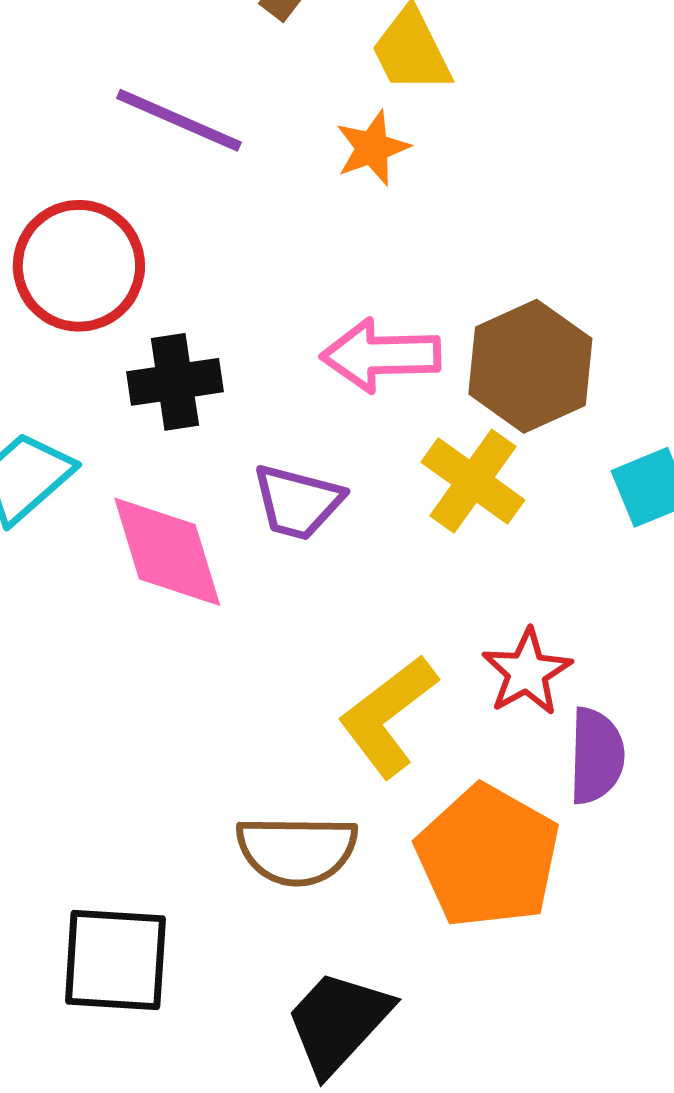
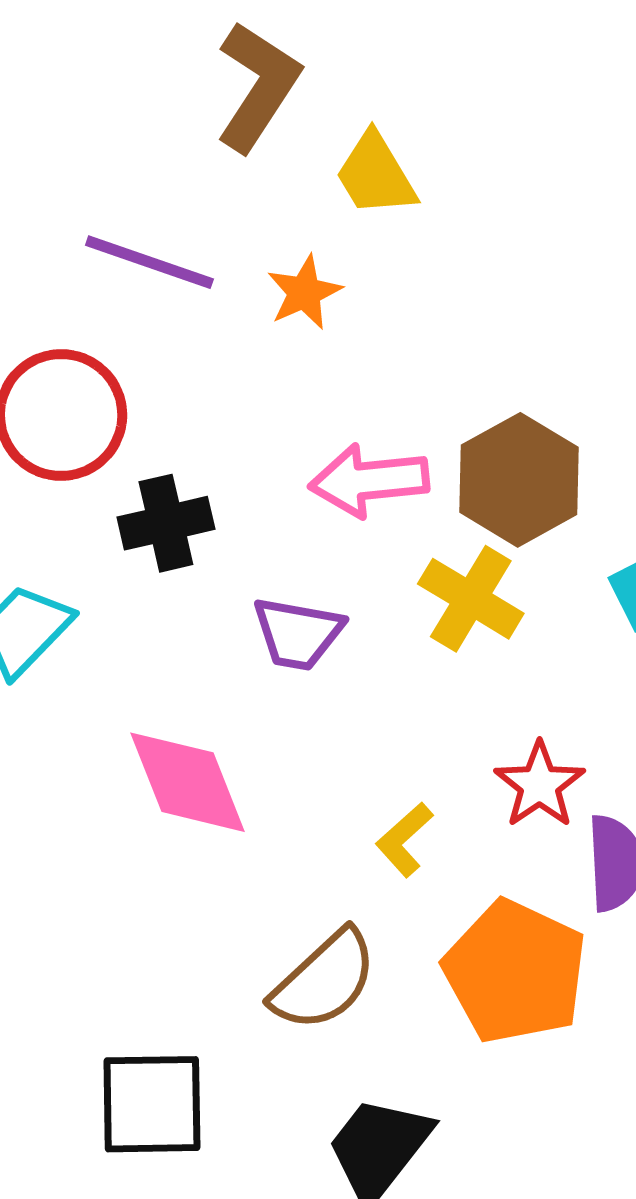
orange star: (372, 148) -> (304, 292), moved
pink diamond: (167, 552) -> (187, 782), moved
yellow L-shape: (388, 716) -> (404, 840), size x0.6
brown semicircle: (297, 850) -> (324, 980), turned -39

